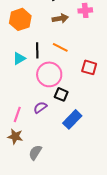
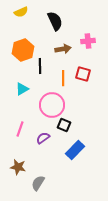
orange line: (60, 47) -> (63, 78), turned 63
black line: (37, 50) -> (40, 66), moved
red square: (89, 67) -> (83, 74), moved
pink line: (17, 114) -> (20, 129), moved

